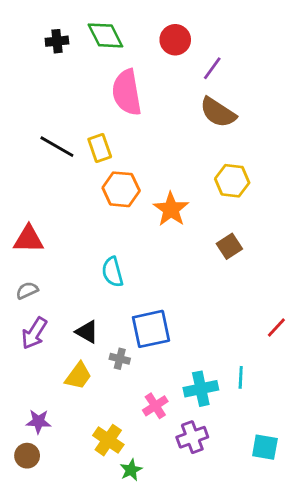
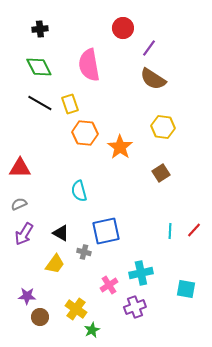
green diamond: (105, 35) -> (39, 67), moved
cyan line: (241, 377) -> (170, 231), moved
cyan square: (265, 447) -> (186, 289), moved
brown circle: (27, 456) -> (40, 317), moved

